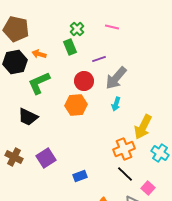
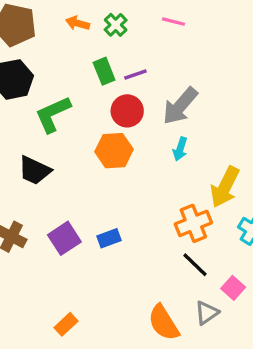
green rectangle: (70, 47) -> (104, 71), moved
orange arrow: (39, 54) -> (78, 23), moved
purple line: (99, 59) -> (135, 75), moved
blue rectangle: (80, 176) -> (109, 238), moved

